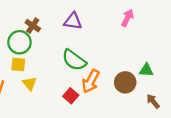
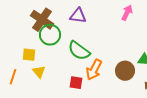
brown cross: (33, 26) -> (42, 20), size x1.6
green circle: (19, 42) -> (50, 35), moved
red square: (71, 96) -> (76, 83), turned -32

